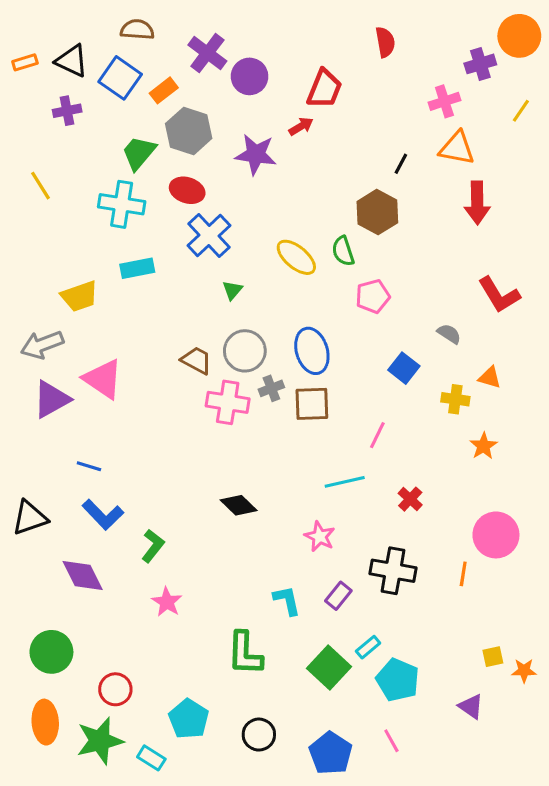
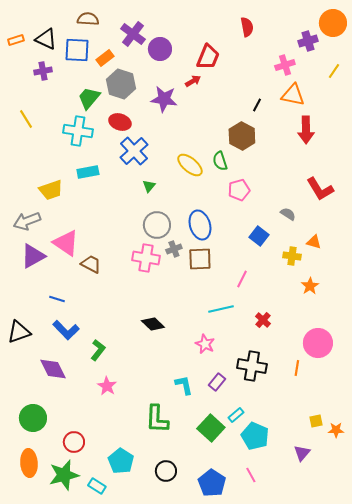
blue square: (120, 78) -> (77, 50), turned -32
brown trapezoid: (196, 360) -> (91, 264), moved
purple triangle: (471, 706) -> (302, 453), turned 36

